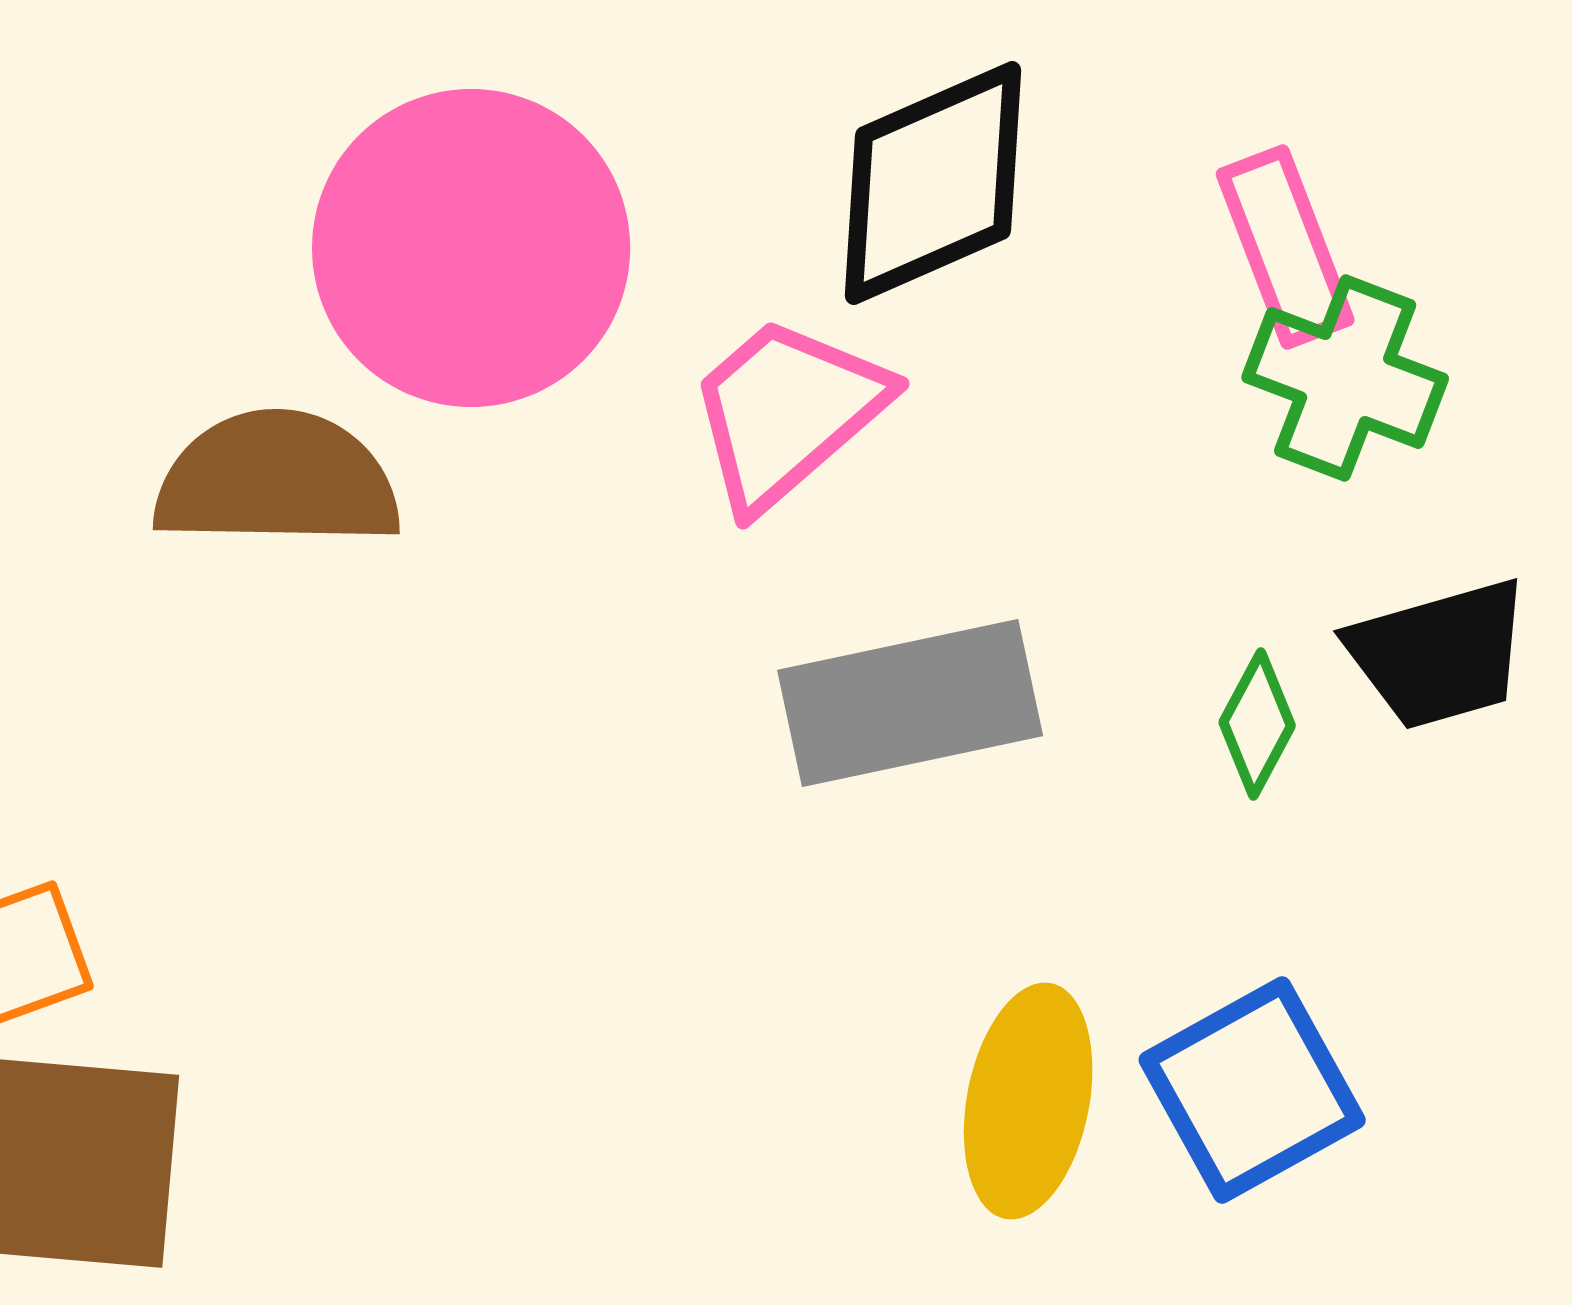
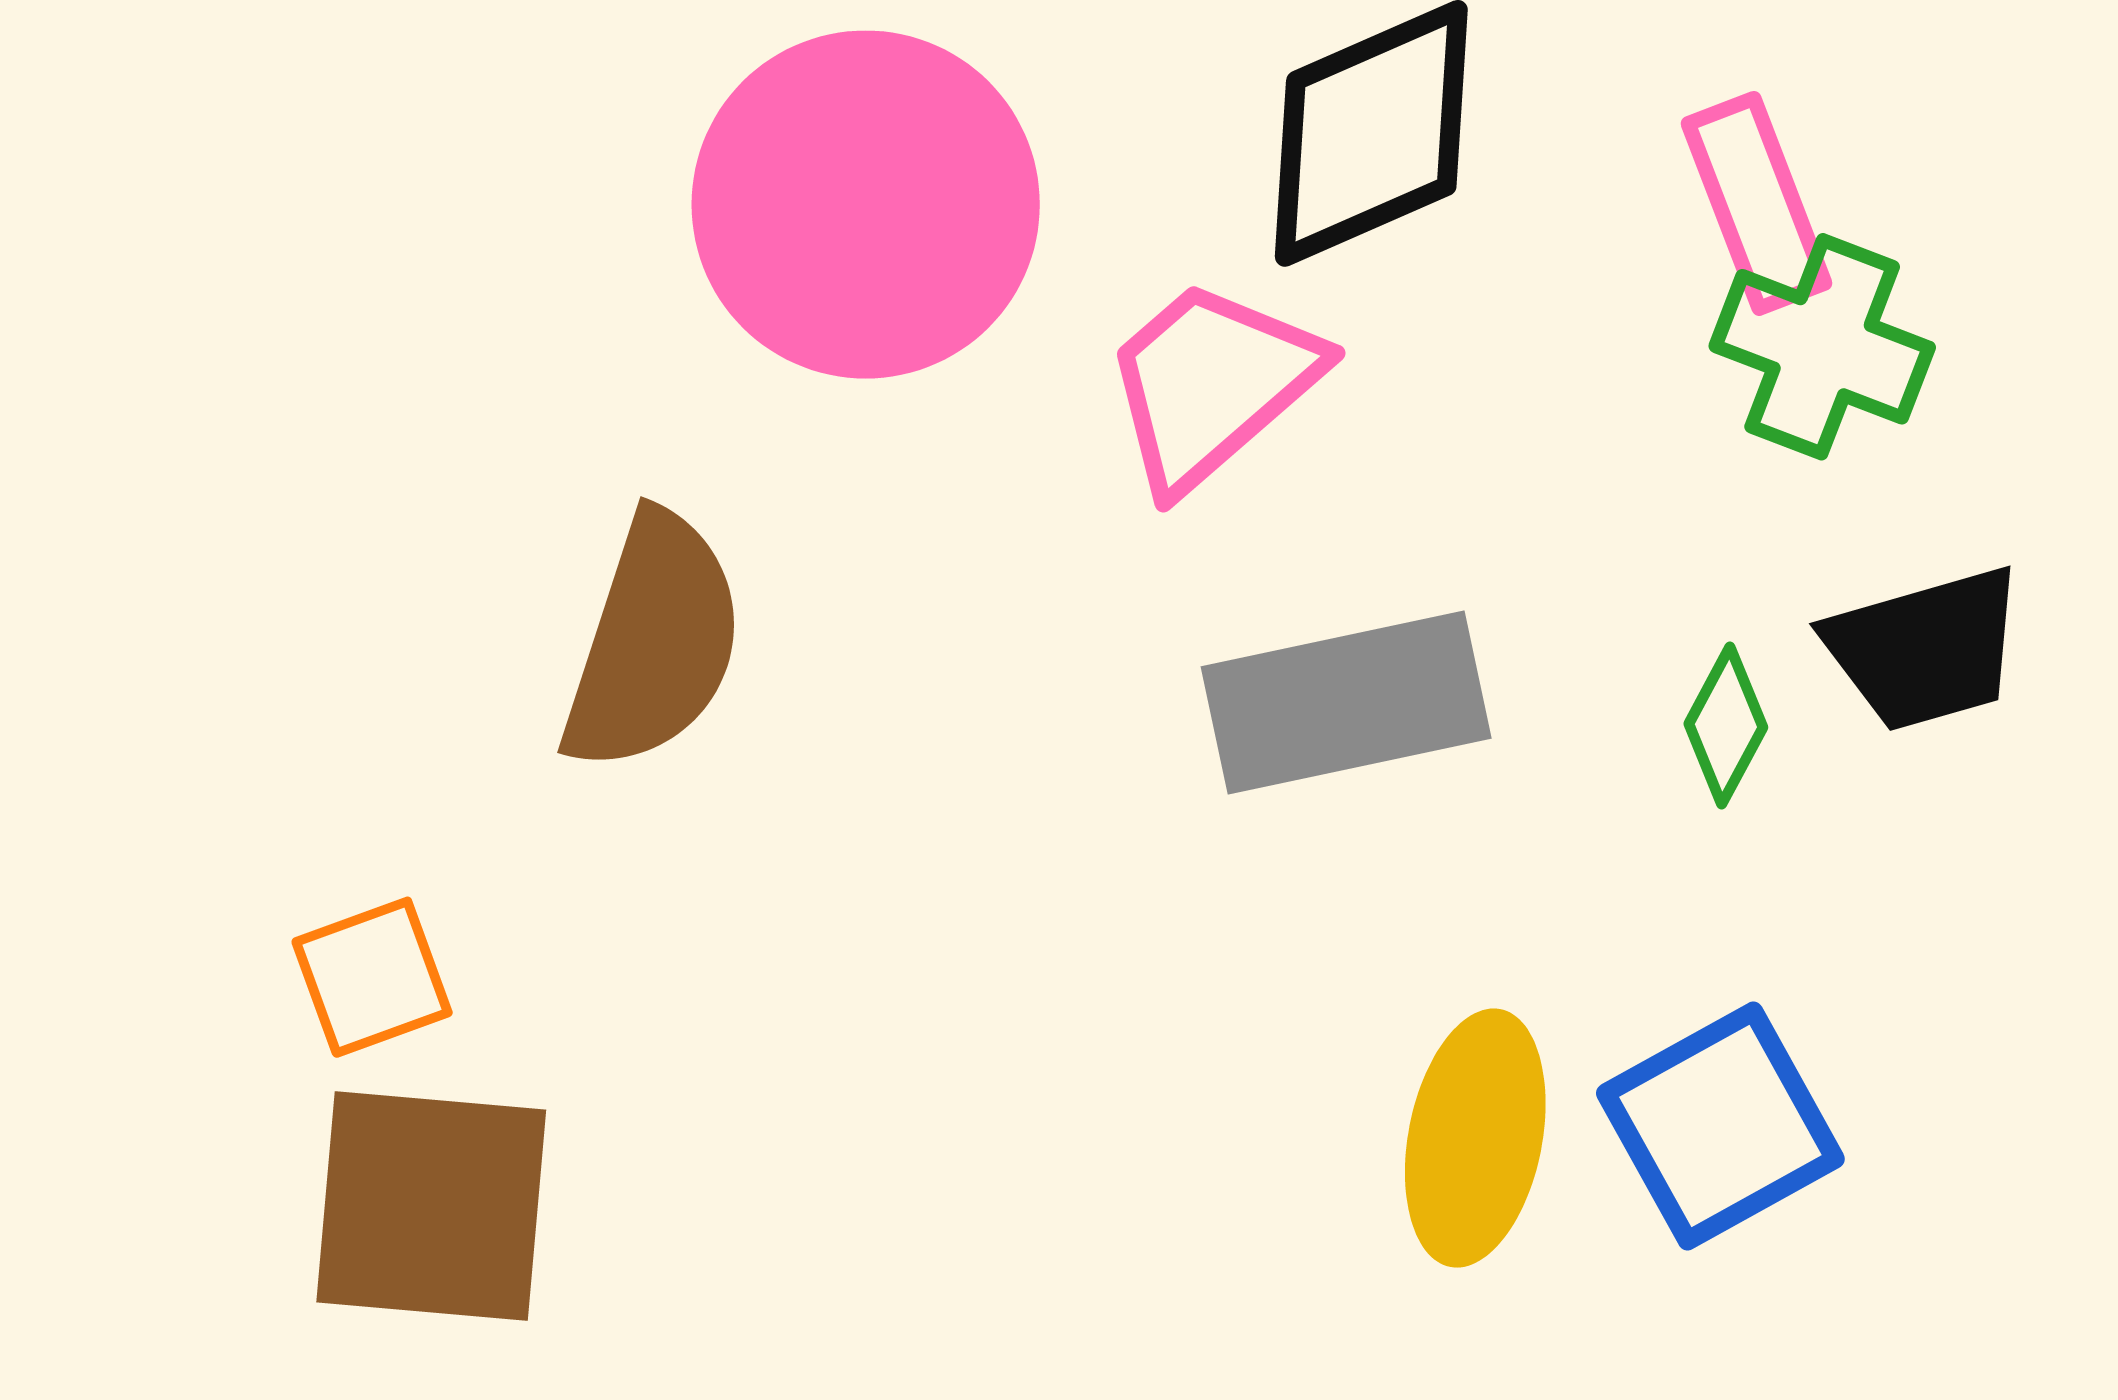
brown semicircle: (277, 480) -> (653, 642), moved, turned 107

